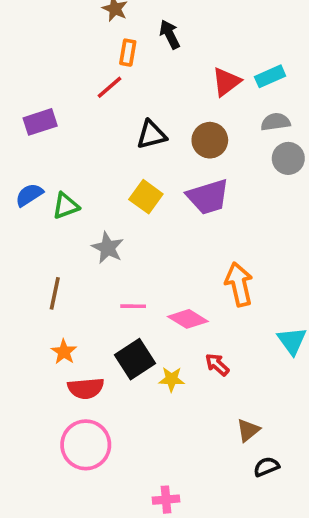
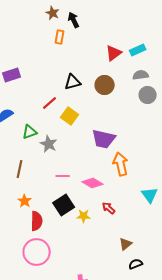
black arrow: (170, 34) -> (74, 20), moved
red line: (109, 87) -> (50, 103), moved
purple trapezoid: (208, 197) -> (104, 139), moved, turned 30
green triangle: (66, 206) -> (30, 132), moved
red semicircle: (86, 388) -> (37, 221), turned -84

